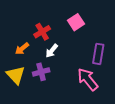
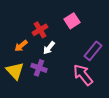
purple rectangle: (98, 54) -> (93, 51), turned 30
purple cross: (41, 72) -> (39, 68), turned 35

